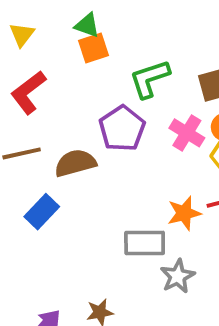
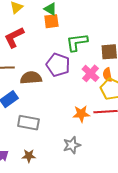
purple pentagon: (122, 129) -> (58, 65), turned -30
gray rectangle: (145, 243) -> (28, 123), moved

